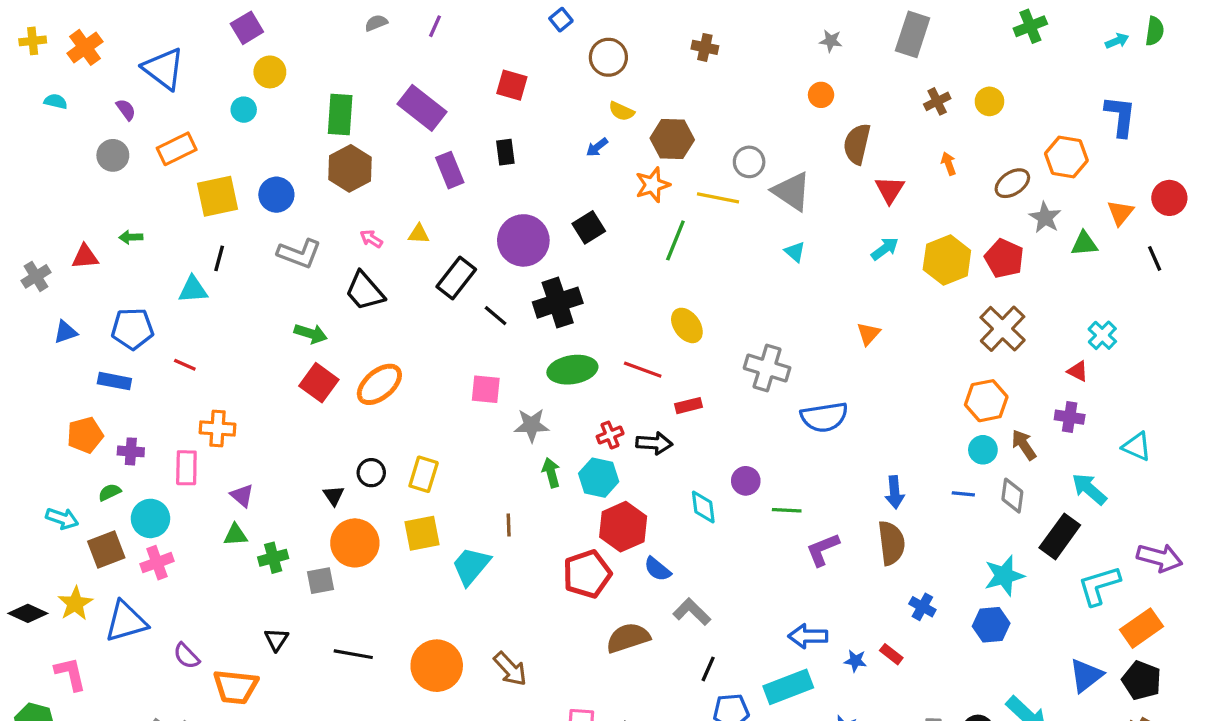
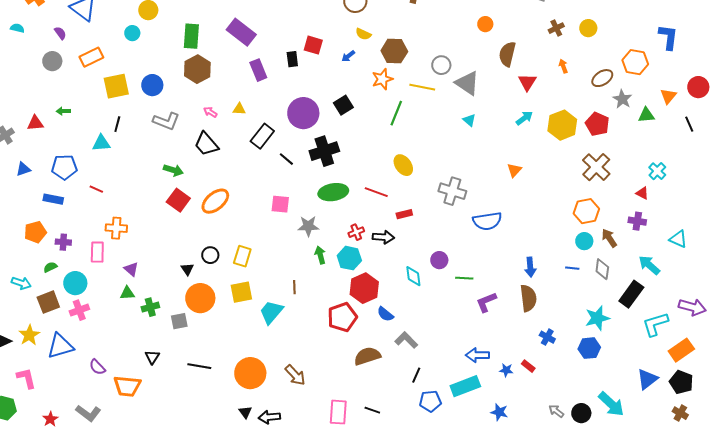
red square: (512, 85) -> (313, 45), moved

